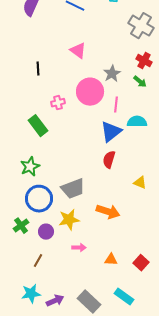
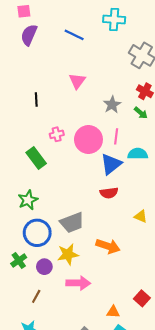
pink triangle: (78, 51) -> (77, 81), turned 30
pink circle: (90, 92) -> (88, 139), moved
red semicircle: (109, 160) -> (109, 193), turned -114
pink arrow: (79, 248) -> (78, 283), size x1.6
orange triangle: (111, 260) -> (113, 312), moved

